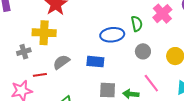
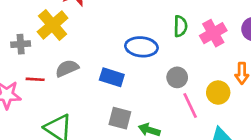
green semicircle: (137, 24) -> (180, 26), moved
yellow cross: (44, 33) -> (53, 25), turned 35
pink line: (151, 83) -> (190, 105), moved

